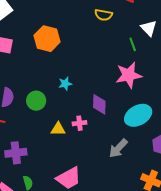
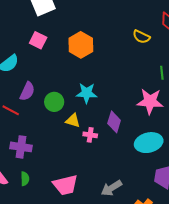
cyan star: (65, 84) -> (87, 93), size x1.5
yellow triangle: (58, 129) -> (73, 120), moved
gray arrow: (118, 148) -> (111, 188), moved

